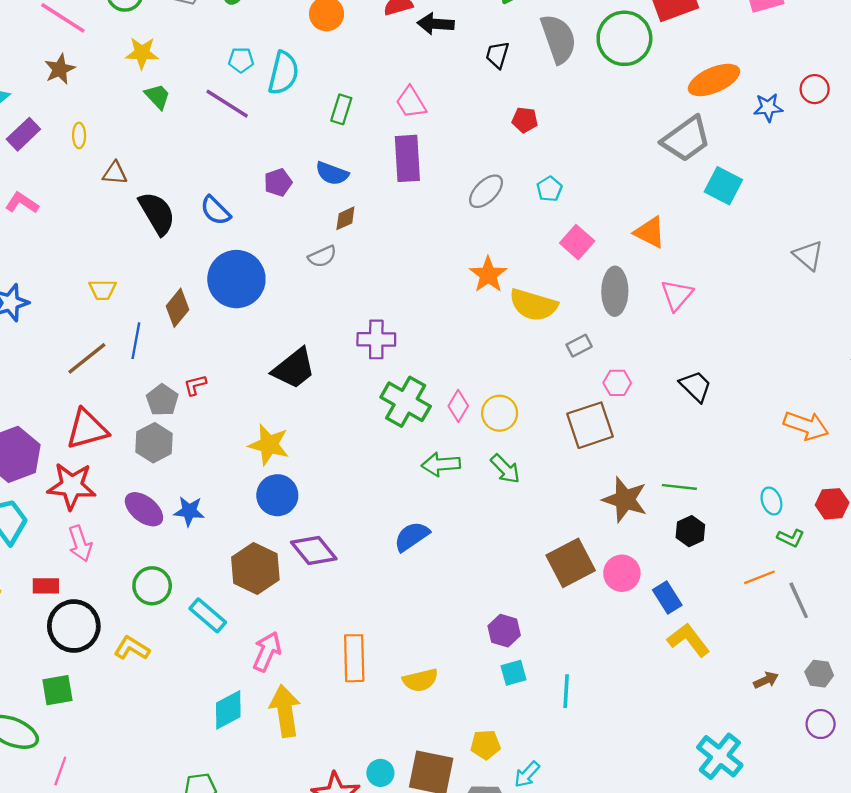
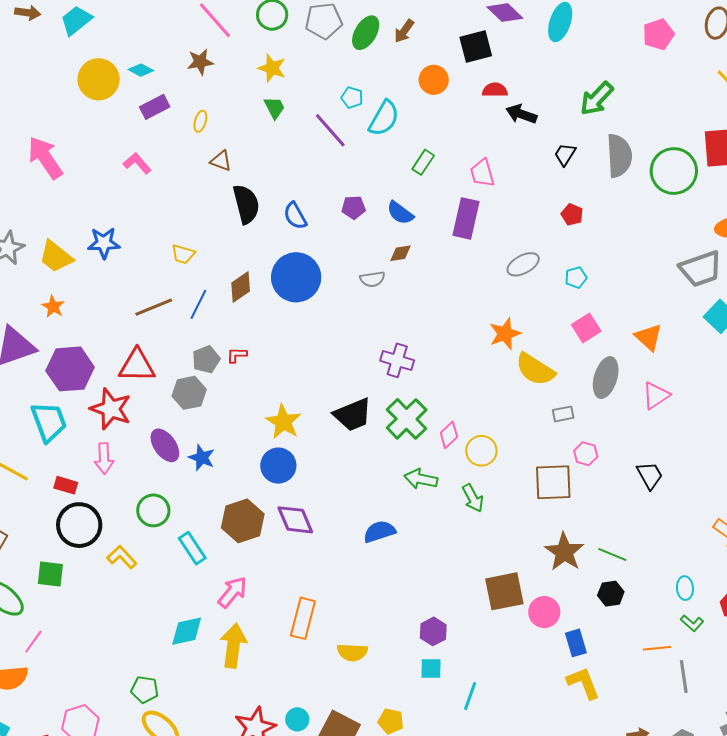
black trapezoid: (294, 369) -> (353, 415), moved

